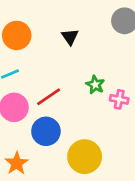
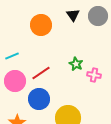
orange circle: (17, 35) -> (41, 25), moved
black triangle: (70, 37) -> (73, 15), moved

